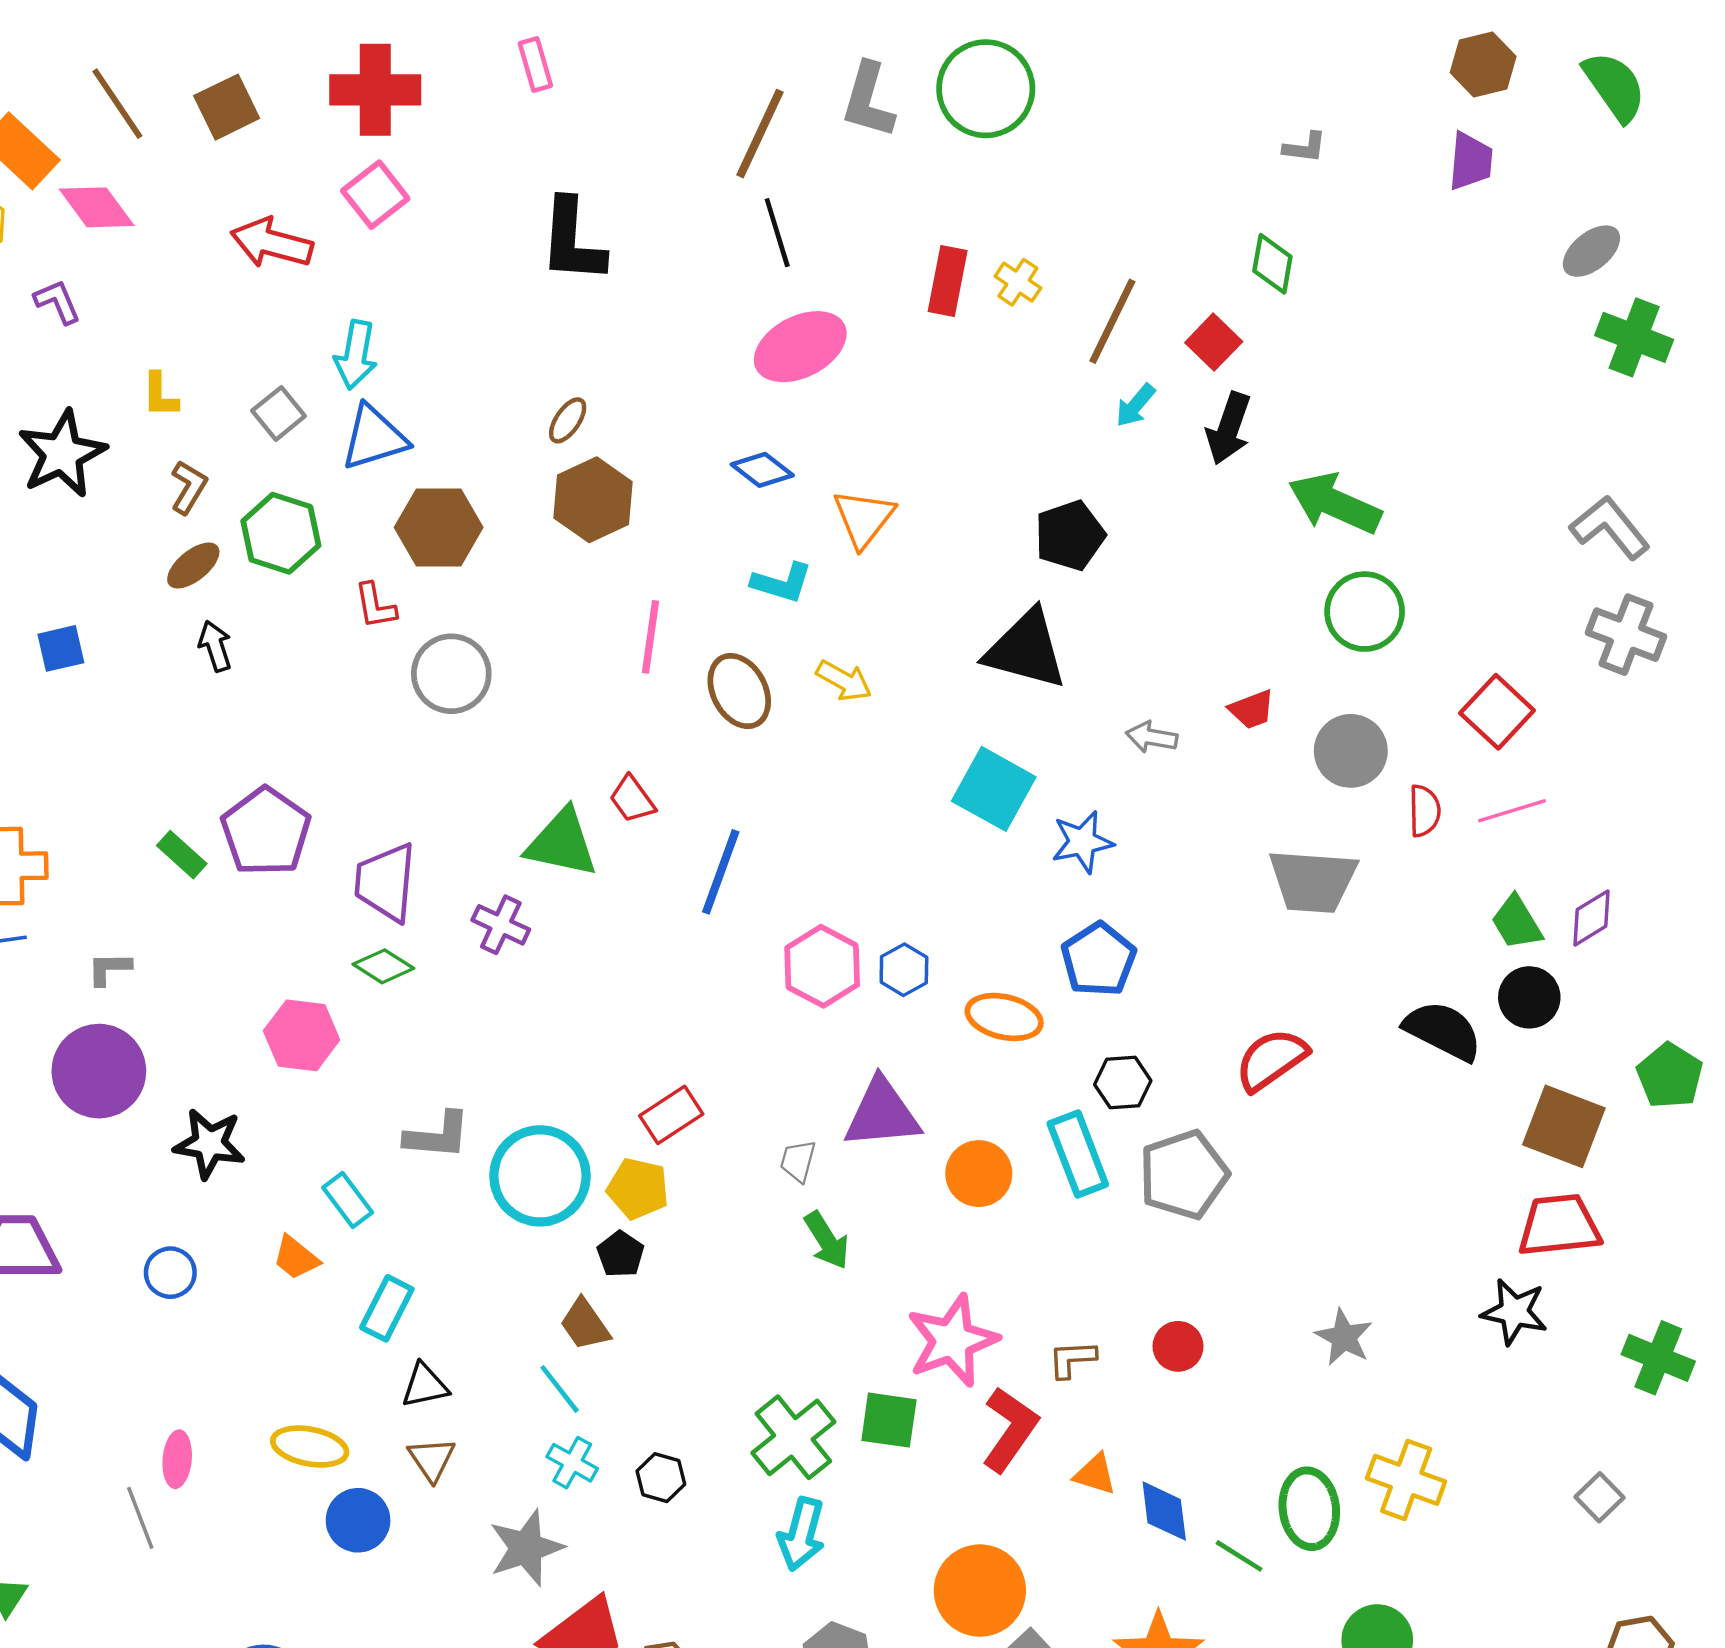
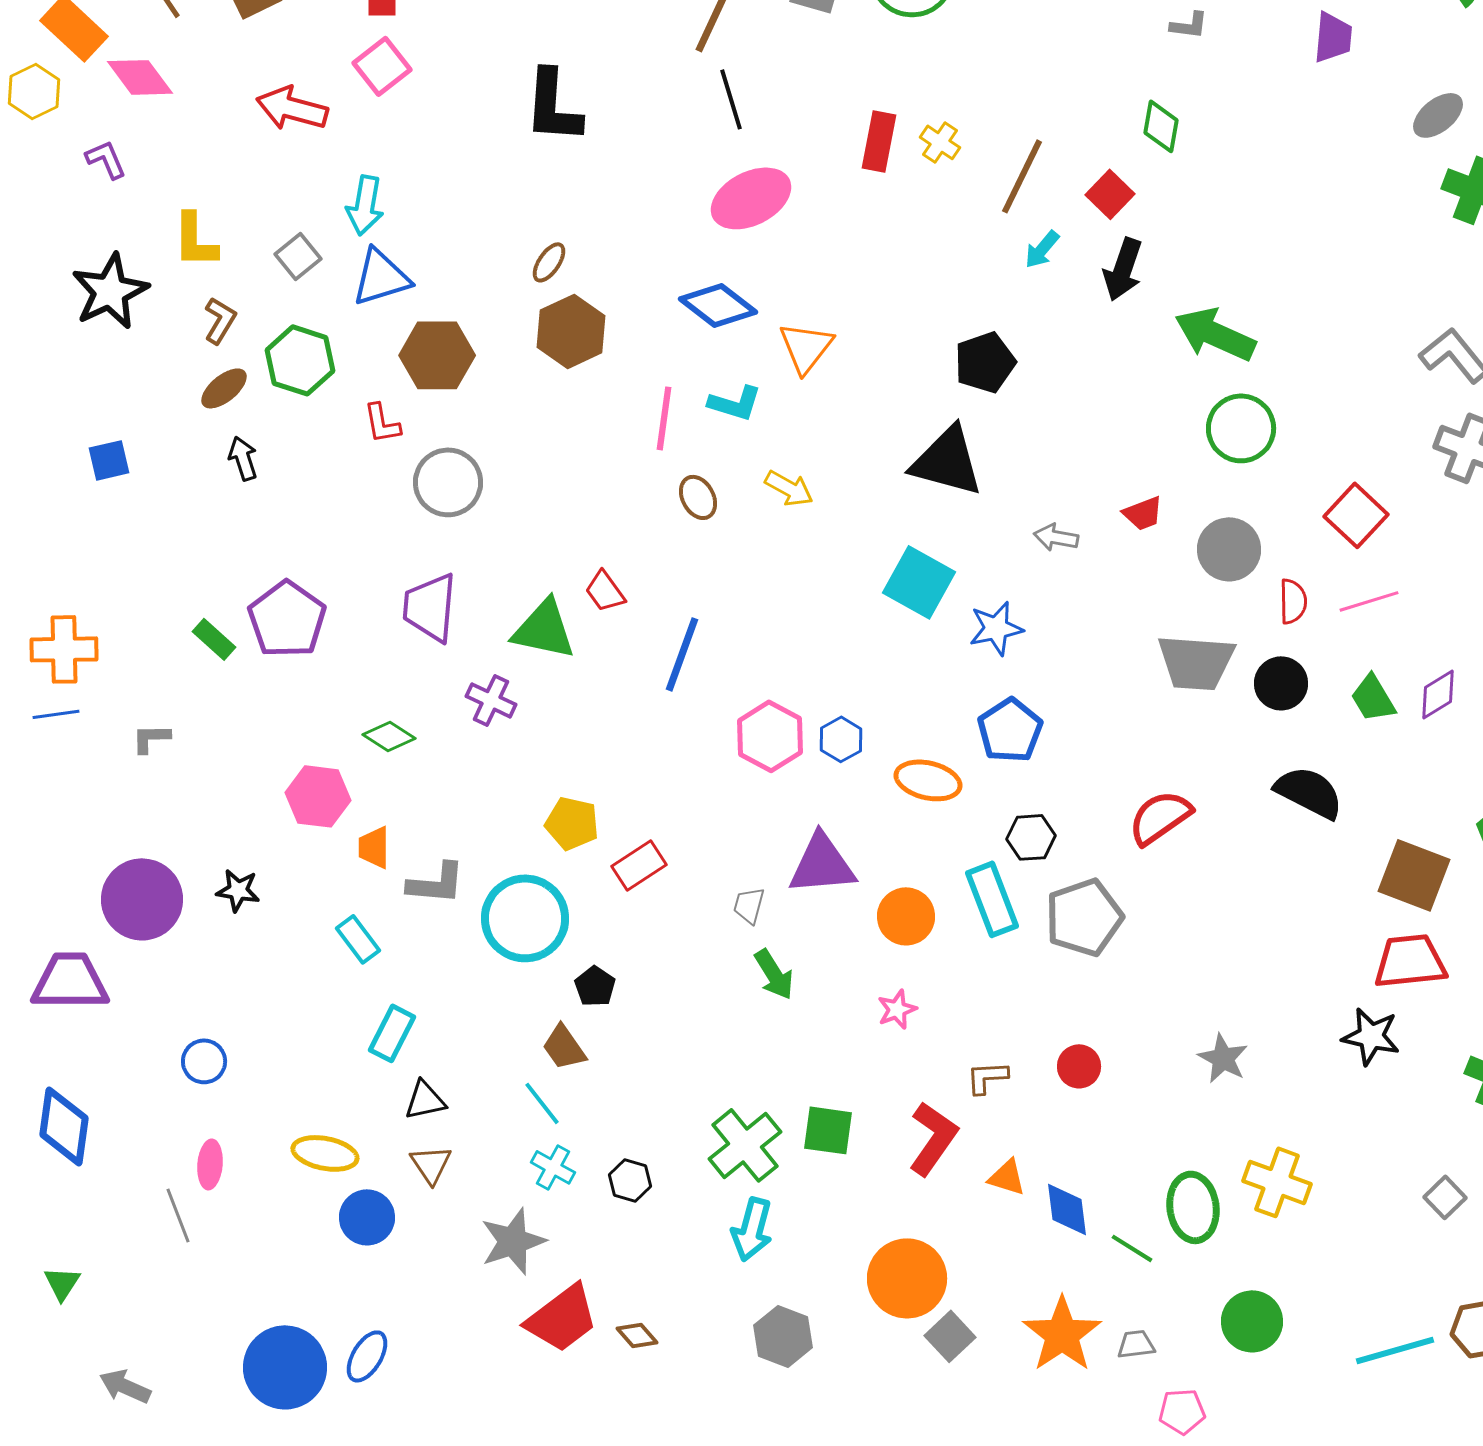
yellow L-shape: (160, 395) -> (195, 240), size x1.4
blue diamond: (762, 470) -> (718, 305), size x1.4
pink line: (651, 637) -> (664, 418), moved
brown ellipse: (739, 691) -> (698, 497), size x0.7
purple trapezoid: (386, 882) -> (430, 607), moved
black circle: (1529, 997) -> (1281, 683), moved
purple circle: (99, 1071) -> (142, 899), moved
black star: (209, 1144) -> (238, 890), size x0.7
yellow pentagon: (638, 1189) -> (572, 823), moved
orange trapezoid: (296, 1258) -> (374, 847), moved, turned 51
blue circle: (170, 1273) -> (204, 1061), moved
pink star: (952, 1341) -> (897, 1009), moved, size x0.5

